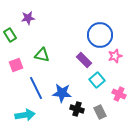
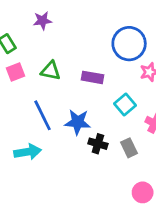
purple star: (28, 18) -> (42, 21), moved
purple rectangle: (84, 60) -> (93, 77), moved, turned -35
pink square: (16, 65) -> (15, 72), moved

